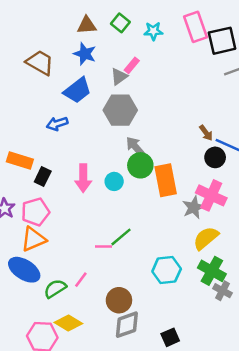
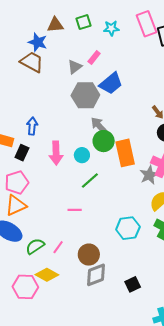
green square: (120, 23) -> (84, 22), turned 35
blue star: (85, 54) -> (38, 42), moved
brown trapezoid: (40, 63) -> (32, 62), moved
gray triangle: (119, 77) -> (75, 67), moved
blue trapezoid: (77, 90) -> (111, 83), moved
blue arrow: (57, 124) -> (32, 126), moved, turned 114
green line: (121, 237) -> (90, 180), moved
pink line: (81, 280) -> (58, 247), moved

